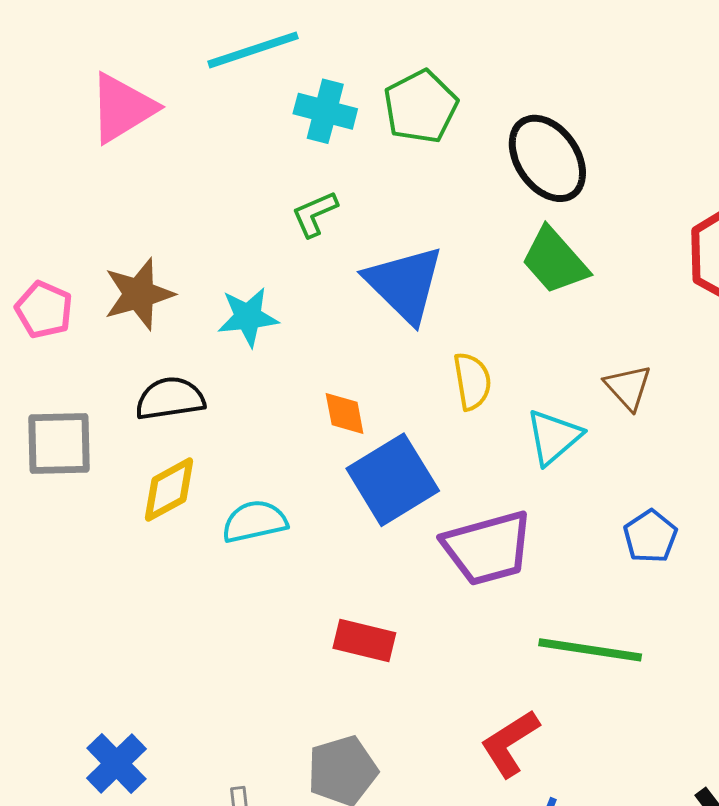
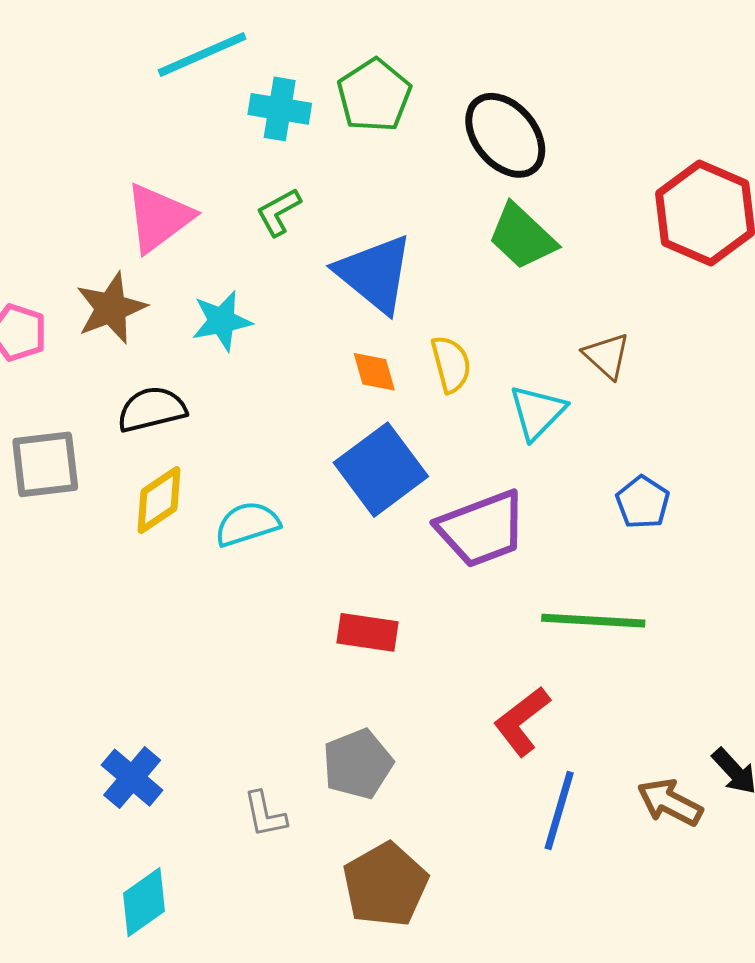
pink triangle: (122, 108) -> (159, 218), moved
orange diamond: (345, 413) -> (374, 372), moved

